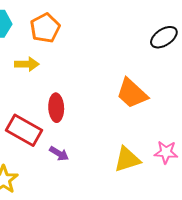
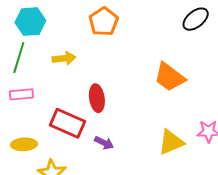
orange pentagon: (45, 28) -> (104, 21), moved

